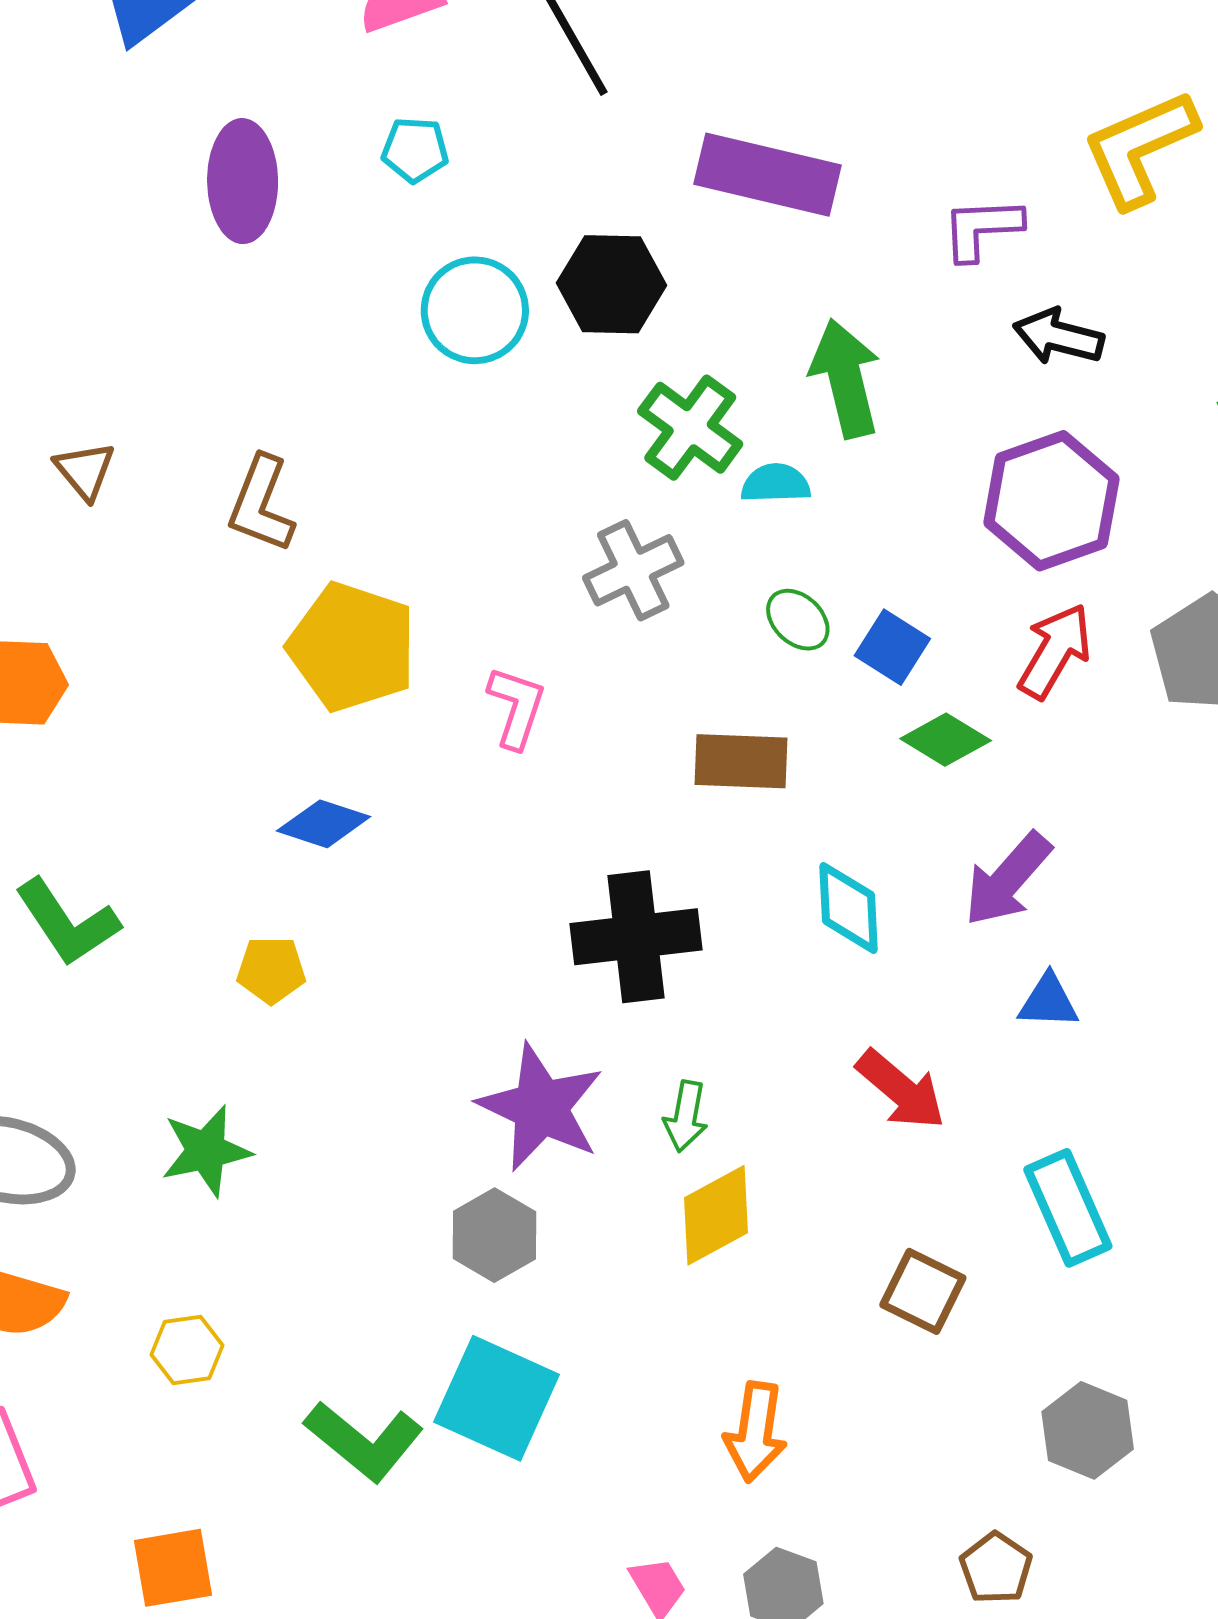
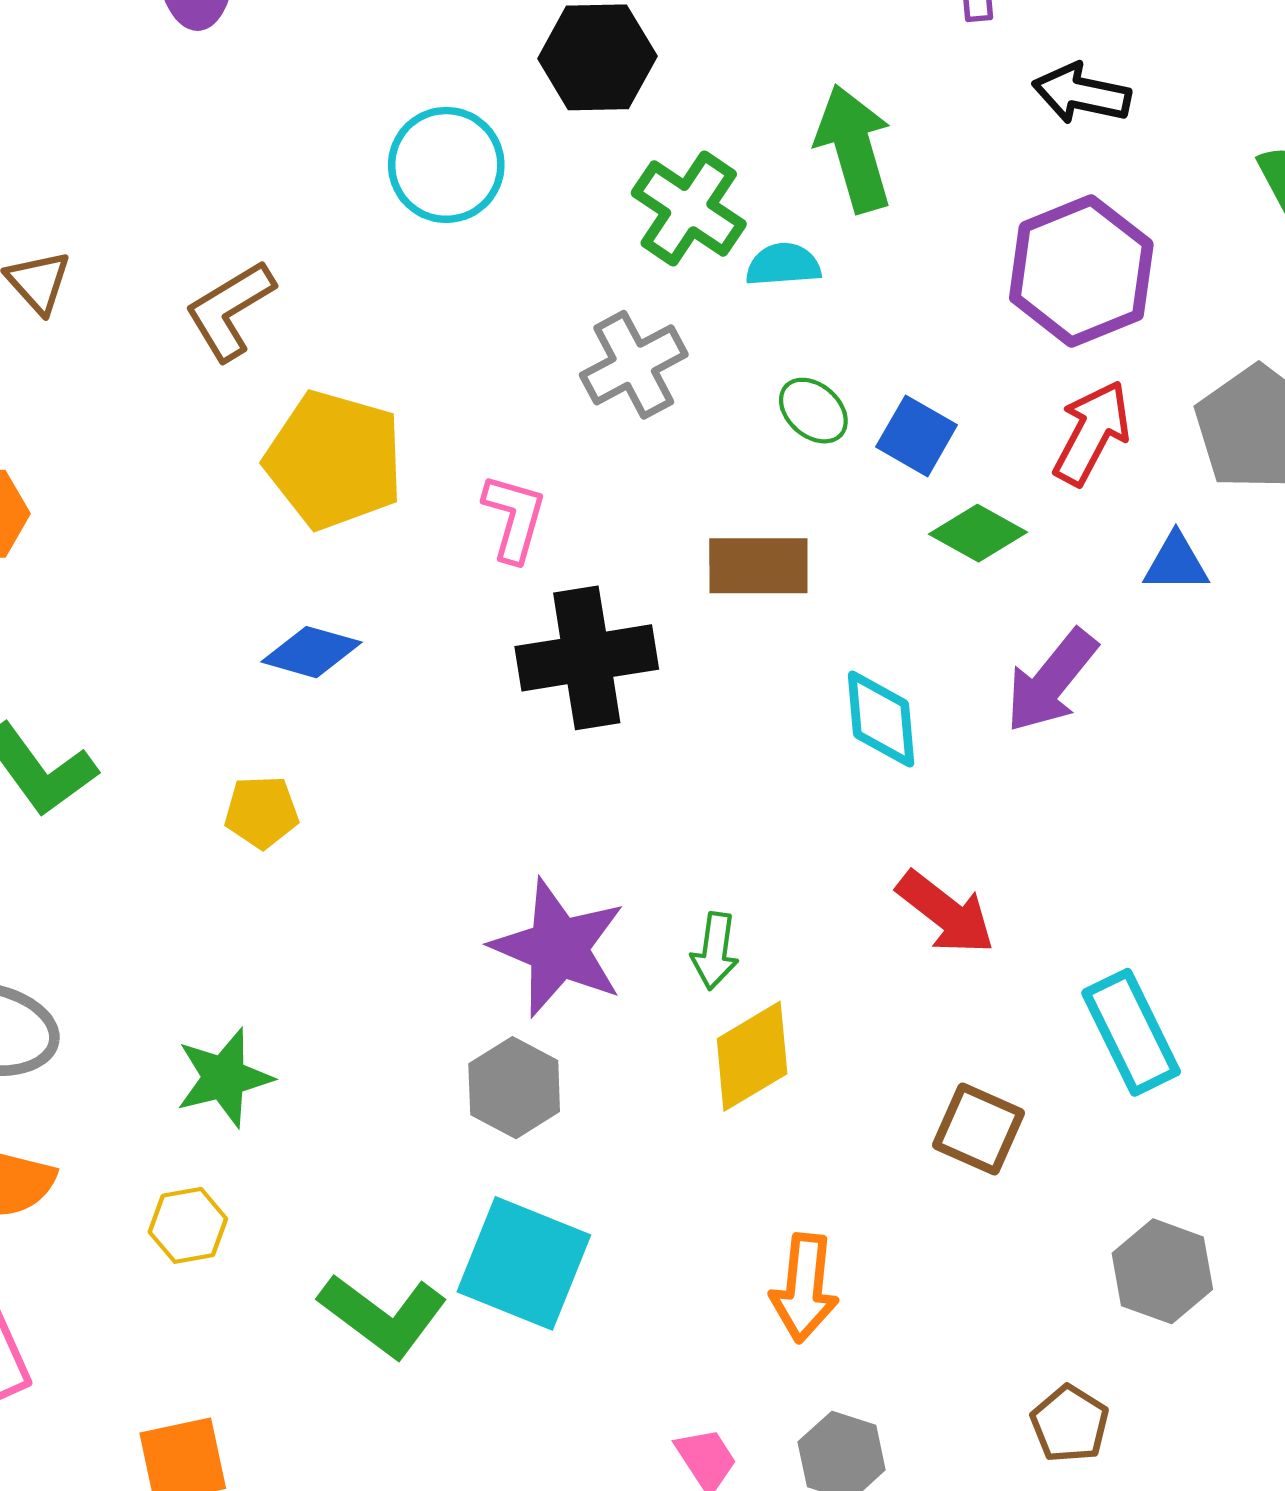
cyan circle: (475, 310) -> (446, 165), moved
brown L-shape: (261, 504) -> (230, 310), turned 40
black cross: (636, 937) -> (587, 658), moved
blue triangle: (1048, 1001) -> (1176, 563), moved
green star: (206, 1151) -> (224, 1078), moved

